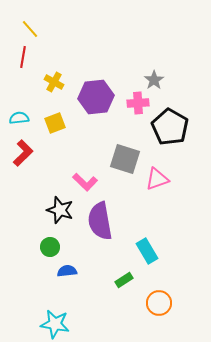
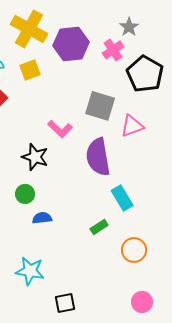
yellow cross: (54, 82) -> (29, 29), size x1.8
pink cross: (138, 103) -> (113, 50), turned -30
purple semicircle: (100, 221) -> (98, 157), moved

